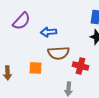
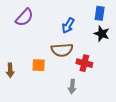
blue arrow: (48, 32) -> (68, 26), moved, turned -56

